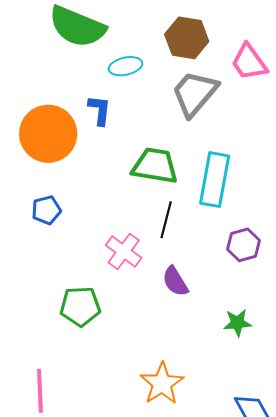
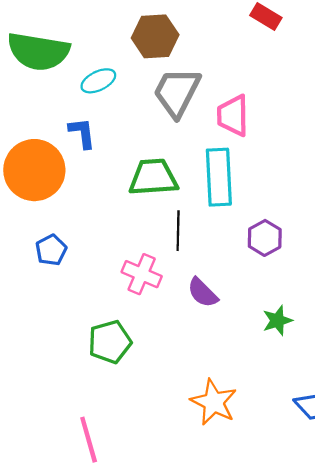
pink trapezoid: (249, 62) -> (233, 115), moved, turned 48

